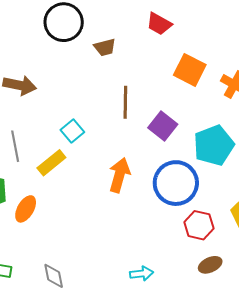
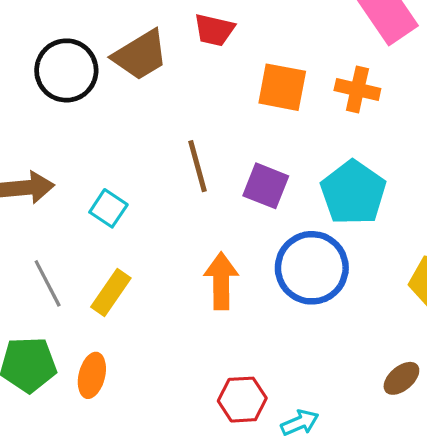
brown trapezoid: (105, 47) -> (140, 55), moved, size x1.6
cyan square: (72, 131) -> (108, 208), moved
red hexagon: (199, 225) -> (242, 400), moved

